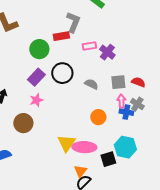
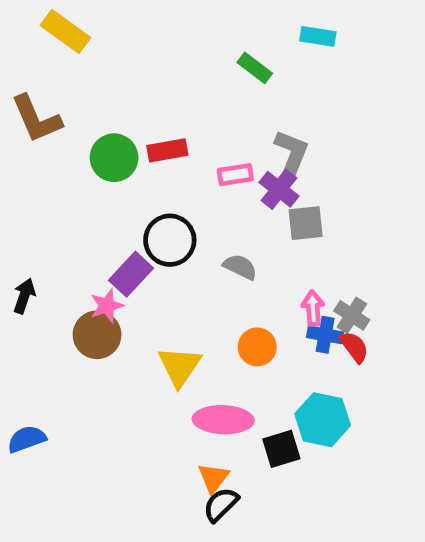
gray L-shape: (73, 22) -> (291, 155), moved
green circle: (39, 49) -> (114, 158), moved
purple rectangle: (36, 77) -> (131, 274), moved
gray square: (118, 82) -> (306, 223), moved
red semicircle: (138, 82) -> (354, 347), moved, turned 32
brown circle: (23, 123) -> (97, 335), moved
yellow triangle: (66, 143) -> (180, 366), moved

